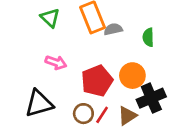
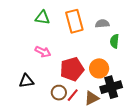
green triangle: (50, 18) -> (42, 18), turned -42
gray semicircle: (113, 29) -> (102, 24), moved
black triangle: (39, 103) -> (26, 81), size x0.7

